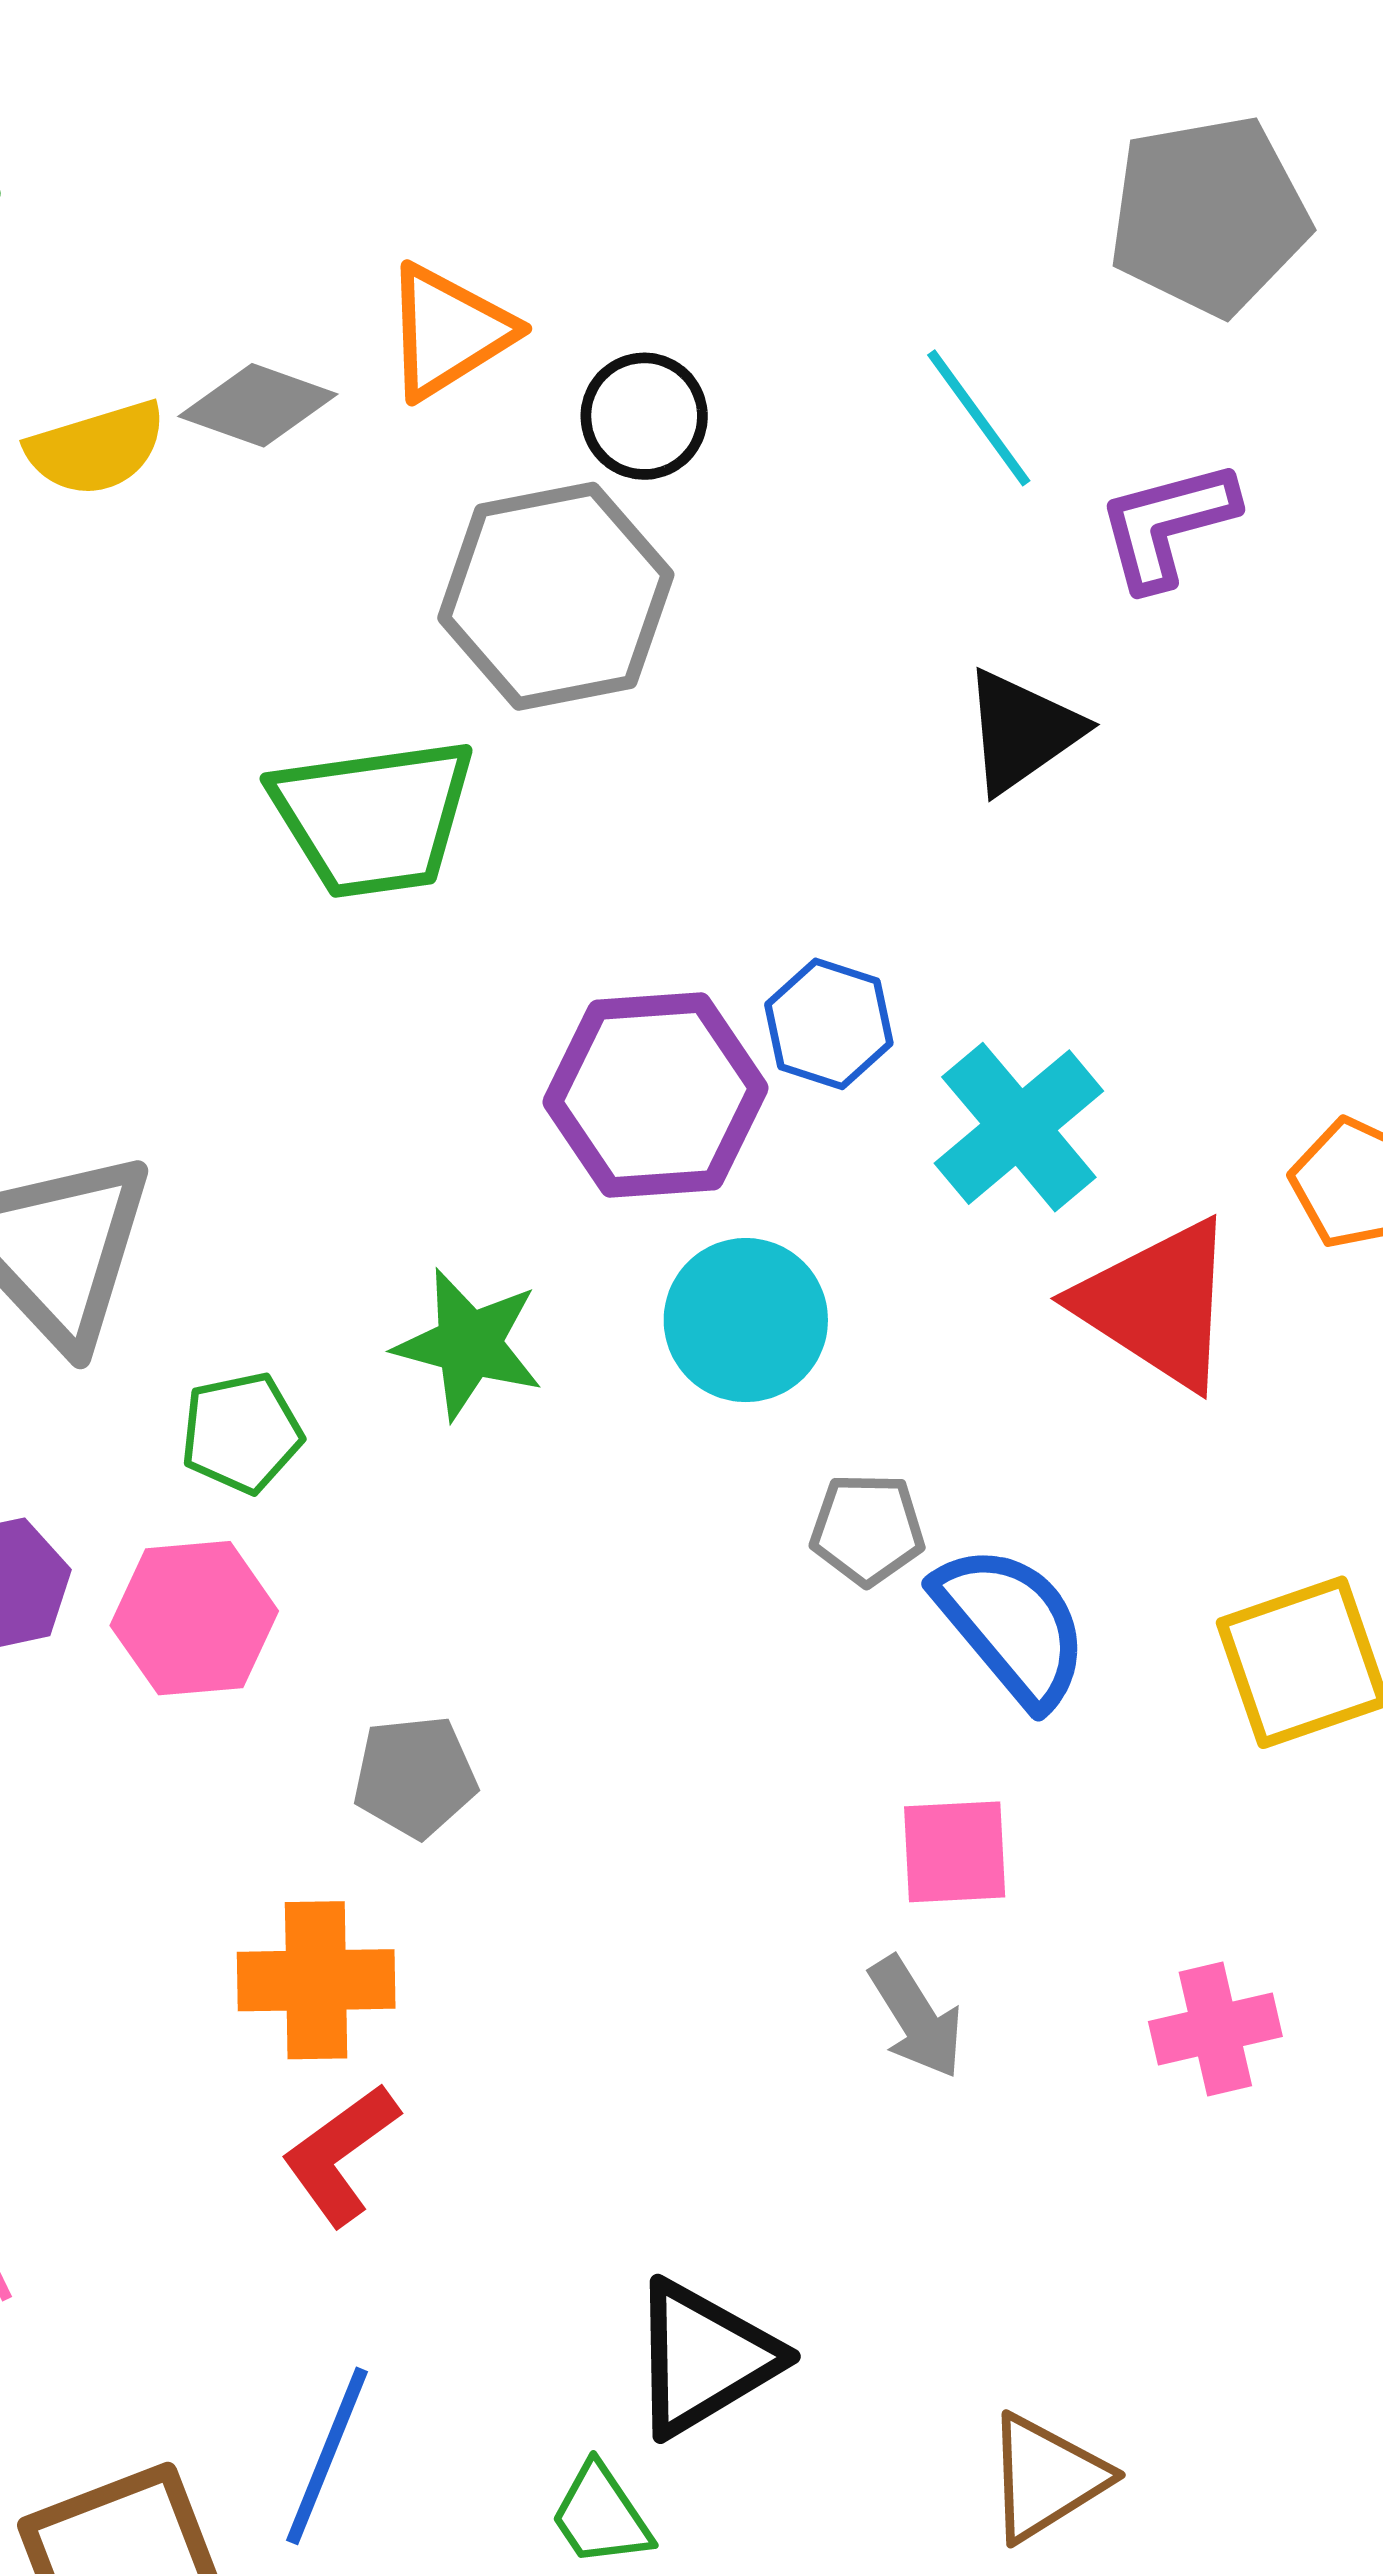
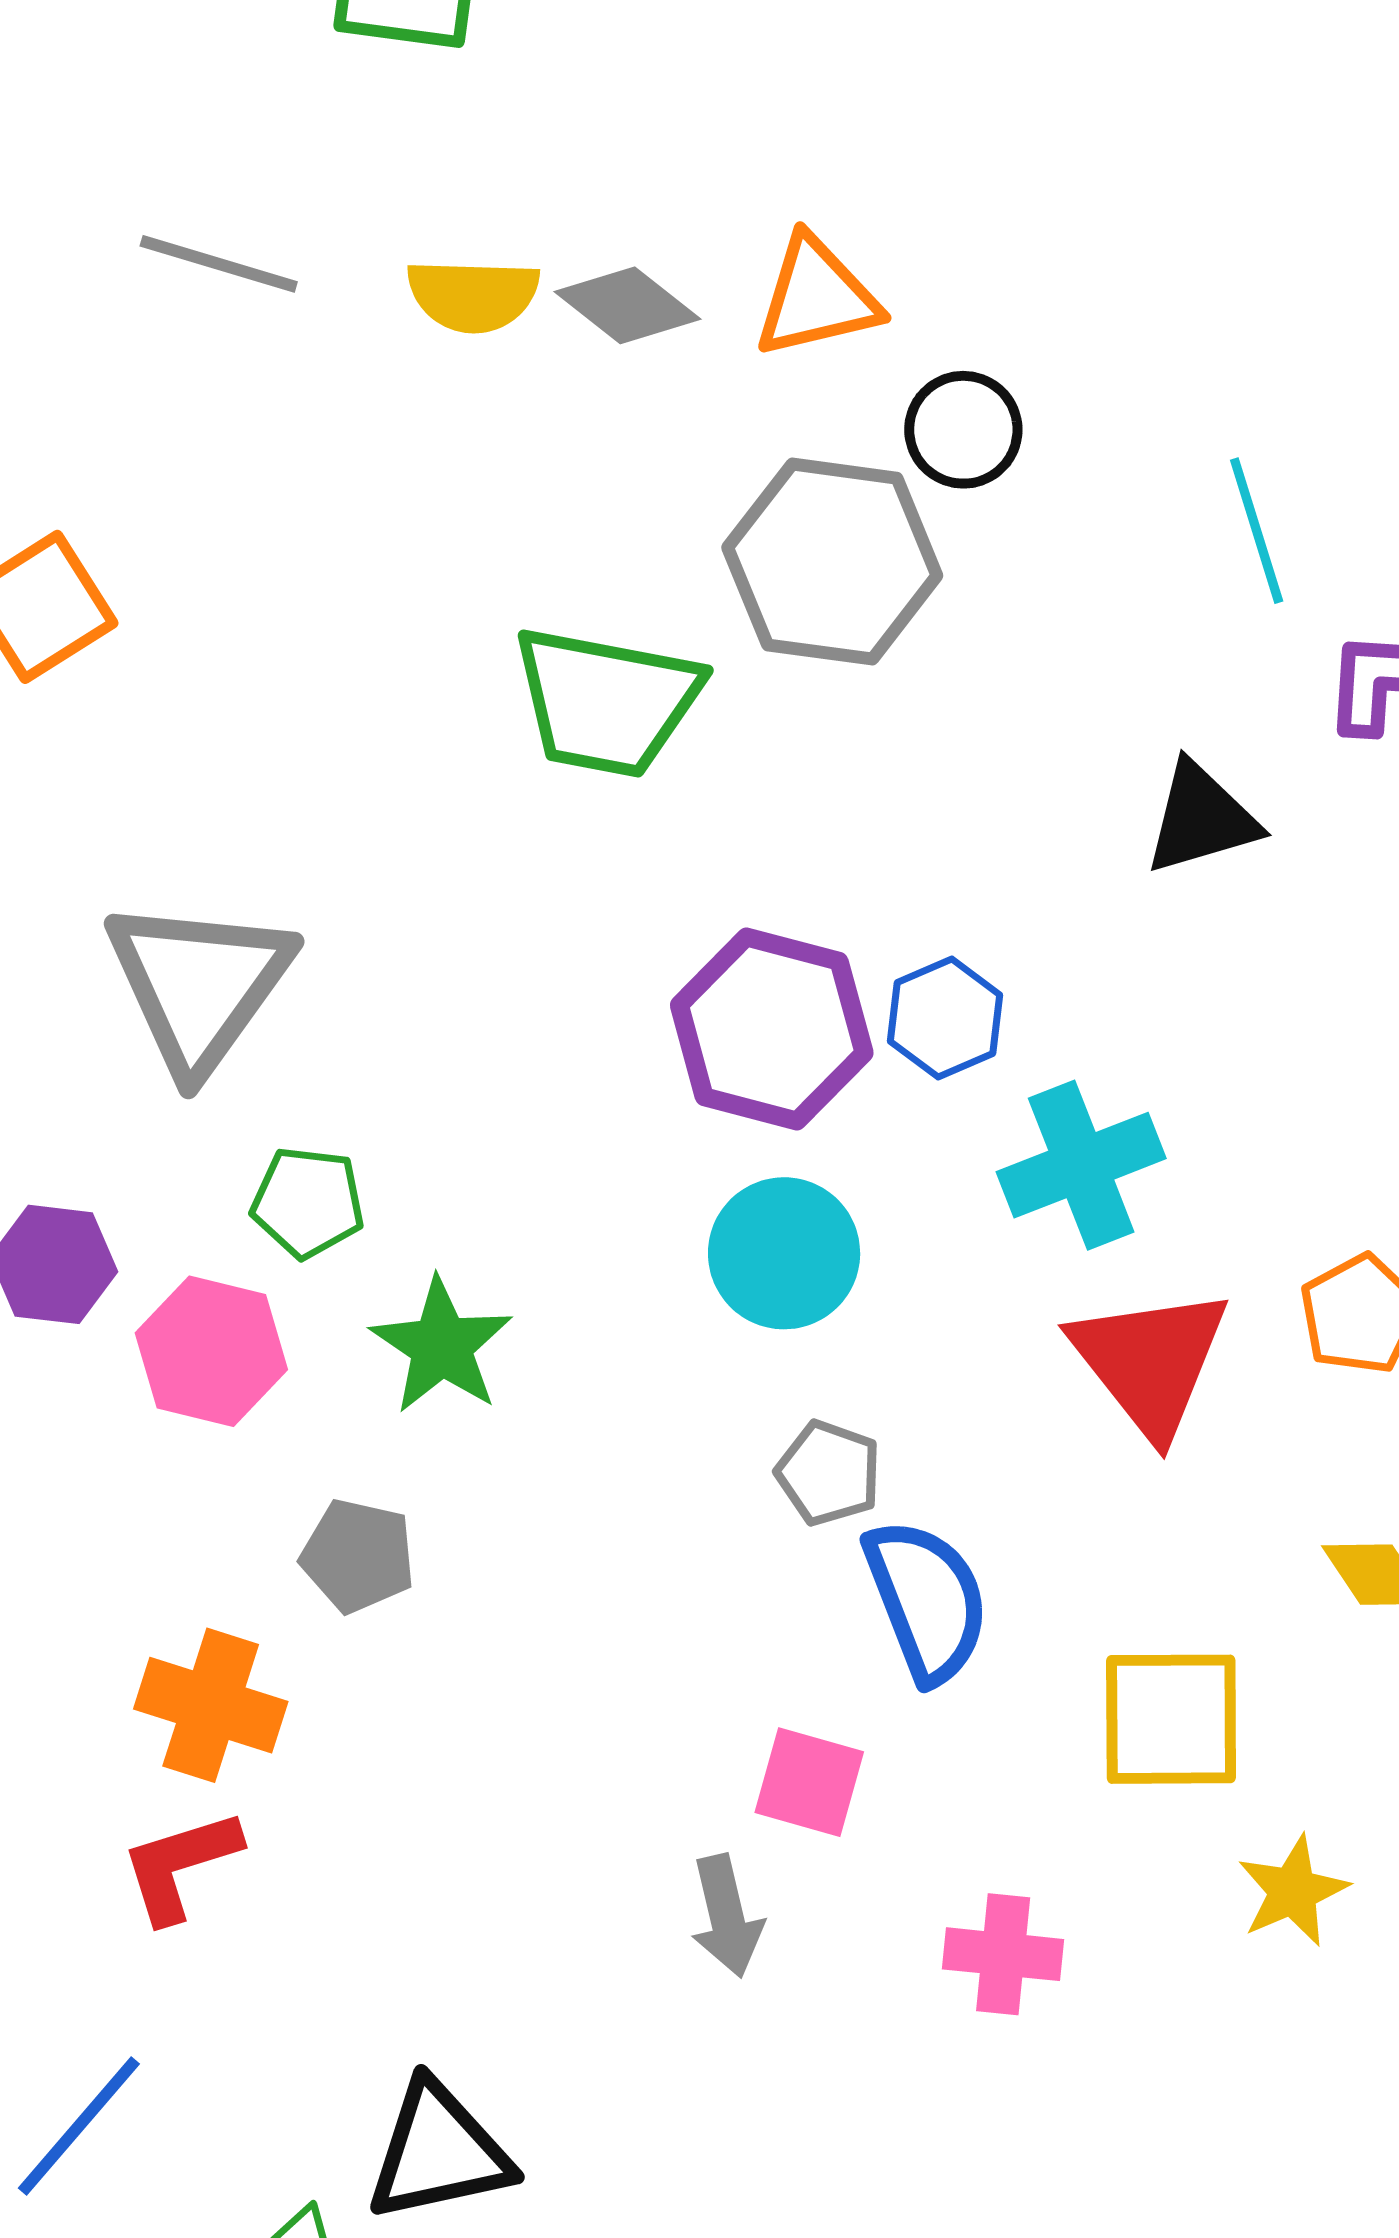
green star: (469, 1344) -> (442, 1346), moved
pink cross: (1215, 2029) -> (1003, 1954), moved

